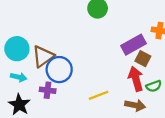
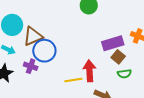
red arrow: (136, 79) -> (89, 71), moved
green semicircle: (154, 86) -> (124, 74), moved

